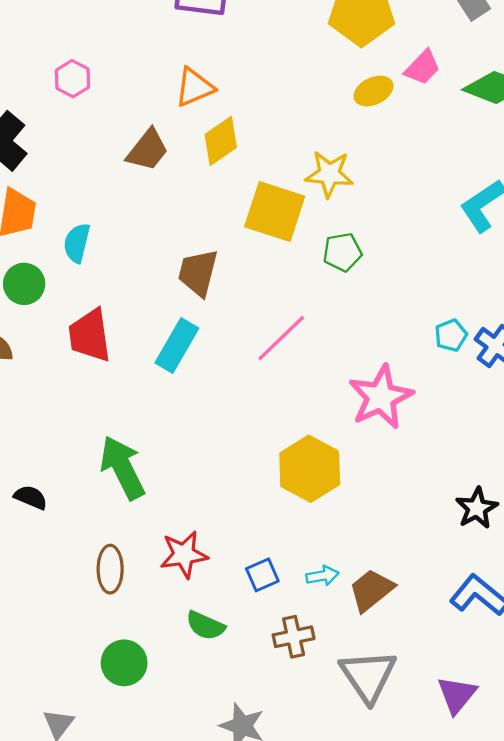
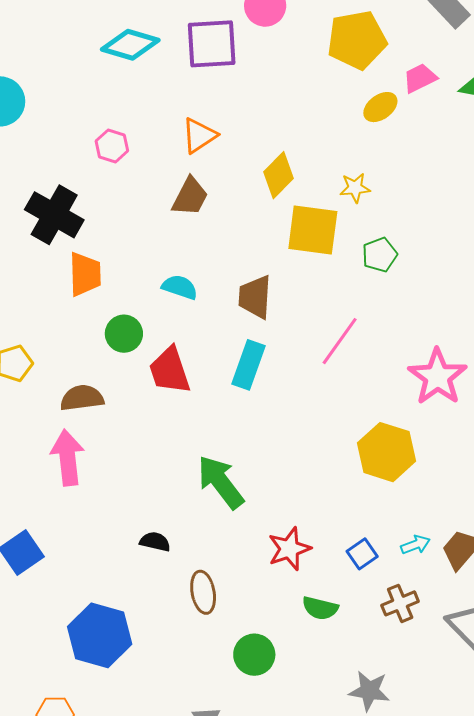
pink trapezoid: (422, 68) -> (420, 78), turned -150
orange triangle: (194, 87) -> (199, 136), moved
yellow diamond: (221, 141) -> (278, 175), moved
yellow star: (329, 174) -> (355, 188), size x0.7
cyan semicircle: (77, 243) -> (180, 287), moved, turned 105
green circle: (24, 284) -> (124, 334), moved
black semicircle: (31, 497) -> (155, 542), moved
brown ellipse: (110, 569) -> (203, 592), moved

